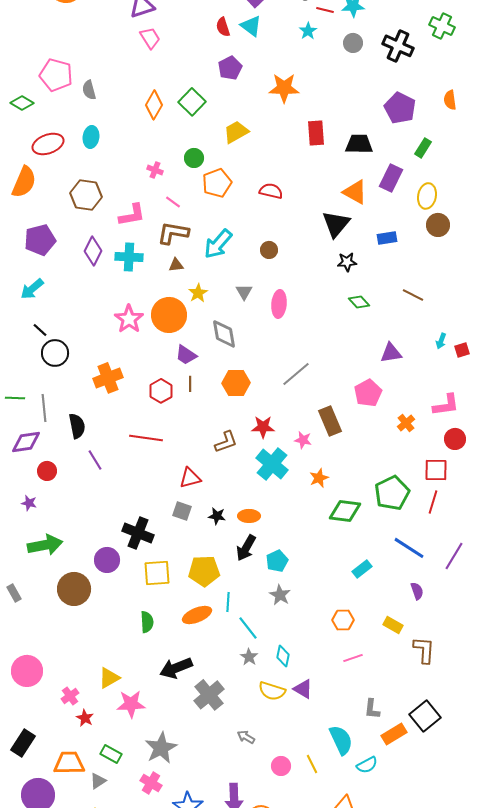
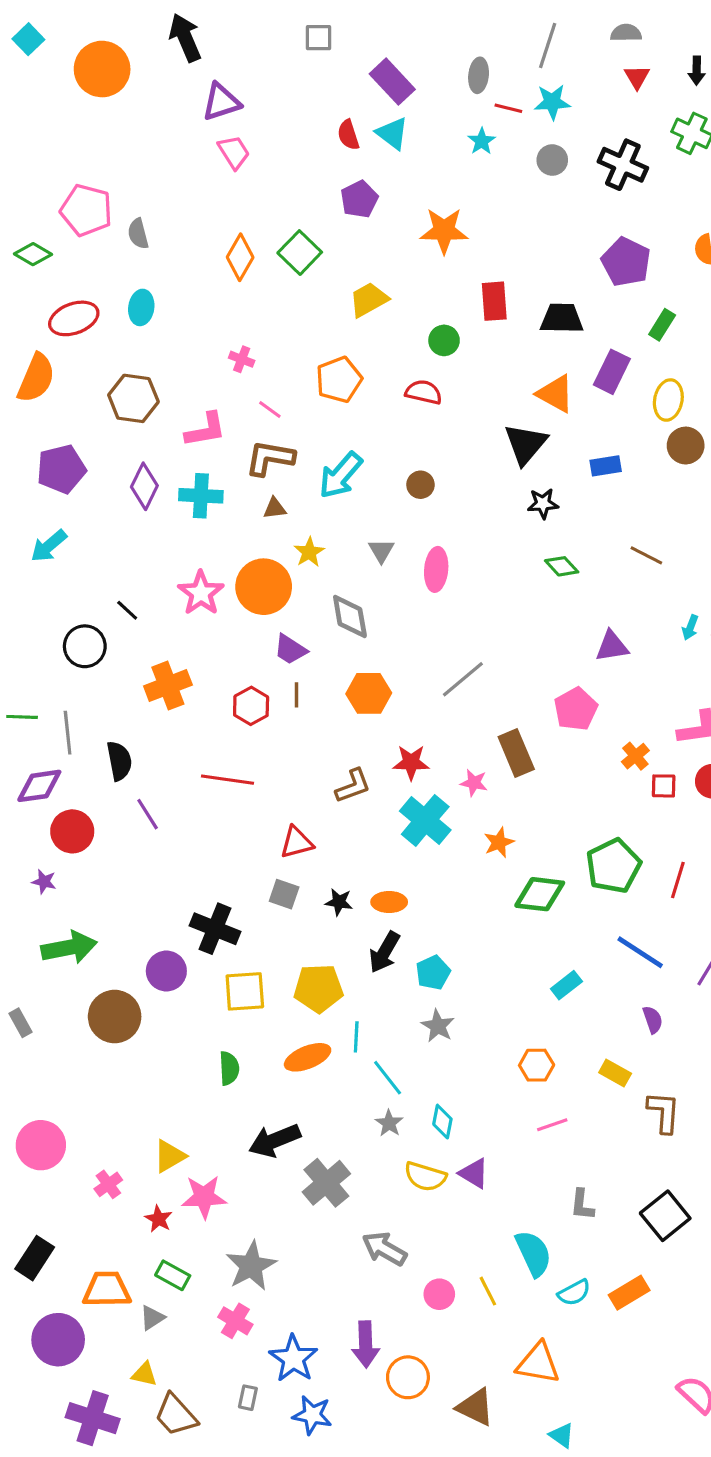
green circle: (194, 158) -> (444, 340), moved
black line: (40, 330) -> (127, 610), moved
red square: (436, 470) -> (664, 786), moved, size x0.7
red circle: (47, 471) -> (72, 831), size x1.4
red star: (85, 718) -> (159, 1219), moved
orange rectangle: (394, 734) -> (629, 1293), moved
gray arrow: (246, 737) -> (384, 1249), size x1.6

